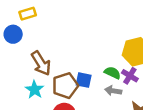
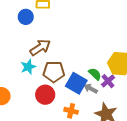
brown arrow: (41, 63) -> (40, 47), turned -110
blue square: (84, 80) -> (76, 83), moved, size x1.5

